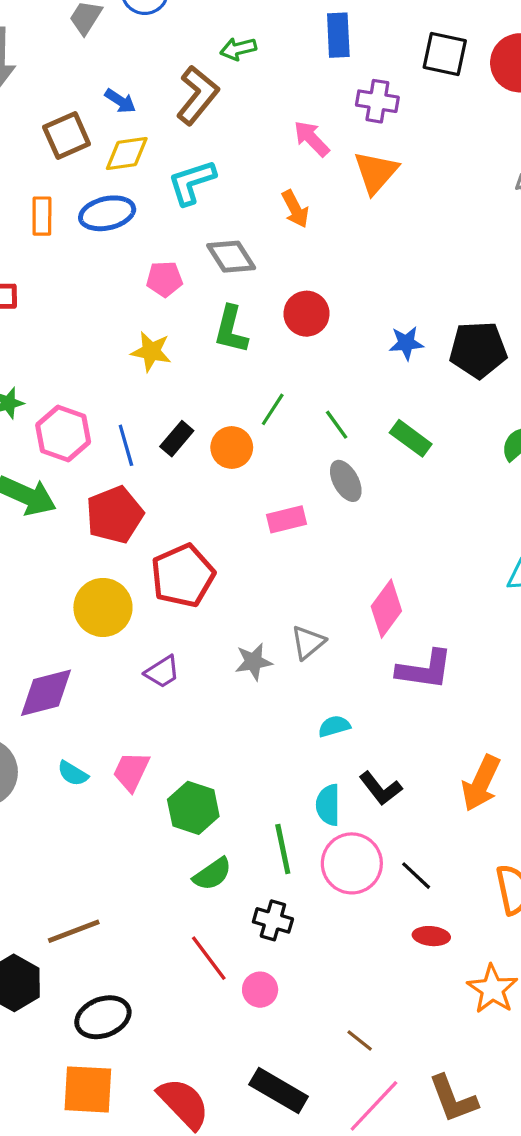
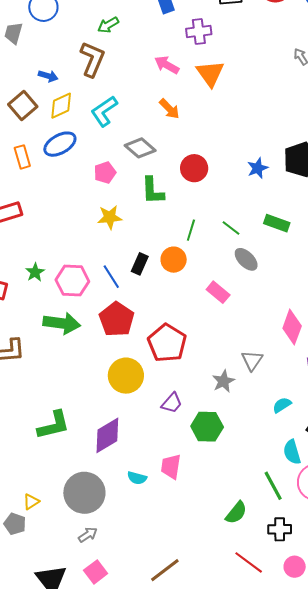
pink rectangle: (286, 519) -> (218, 292), turned 70
green hexagon: (193, 808) -> (207, 427), moved
pink circle: (260, 990) -> (295, 567), moved

